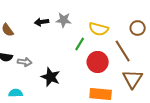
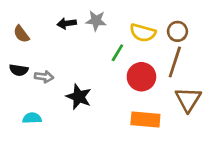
brown circle: (138, 28) -> (177, 31), moved
brown line: (123, 51) -> (175, 62), turned 50

